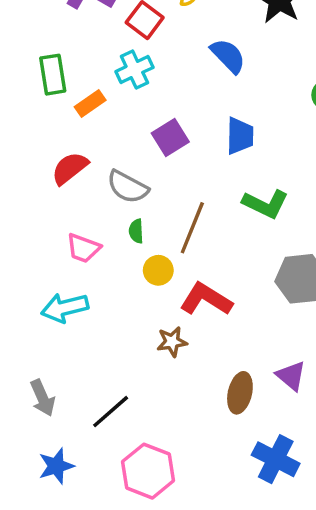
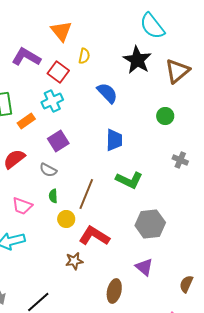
purple square: (170, 138) -> (58, 141), moved
gray semicircle: (128, 187) -> (48, 170), size x0.7
purple triangle: (291, 376) -> (144, 267), moved

